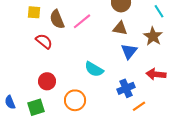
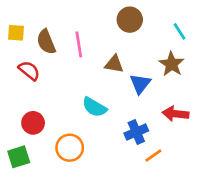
pink line: (82, 21) -> (79, 44), turned -60
brown triangle: (120, 28) -> (114, 64), moved

